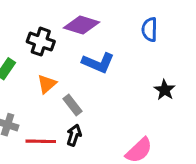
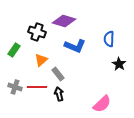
blue semicircle: (149, 30) -> (109, 39), moved
black arrow: (74, 135) -> (59, 94), turned -32
red line: (41, 141) -> (37, 87), moved

